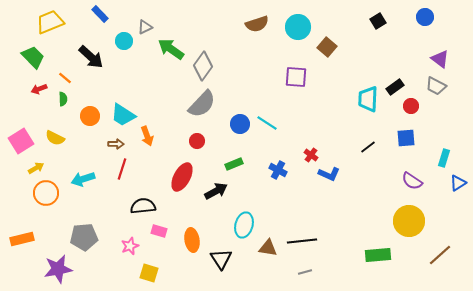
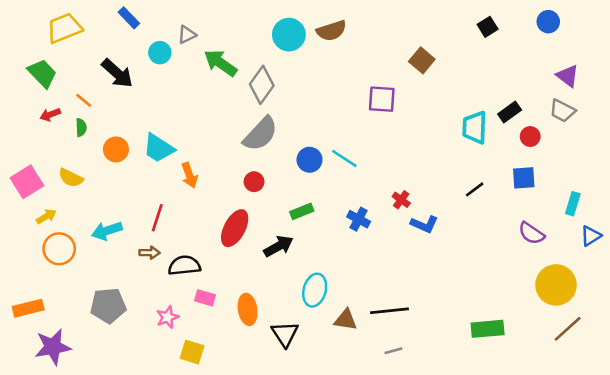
cyan circle: (298, 27) -> (289, 35), moved
brown arrow: (116, 144) -> (149, 253), moved
yellow circle: (409, 221) -> (556, 285), moved
purple star: (58, 269) -> (53, 347), moved

